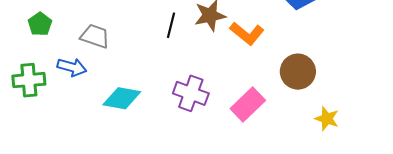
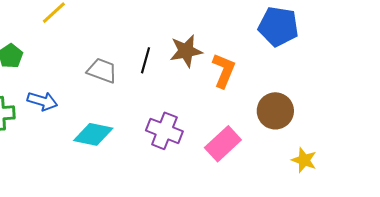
orange L-shape: (247, 33) -> (224, 70), turned -108
gray trapezoid: (95, 36) -> (102, 71), moved

